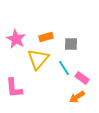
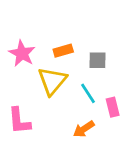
pink rectangle: (82, 78) -> (113, 107), turned 40
orange arrow: (77, 97) -> (84, 129), moved

